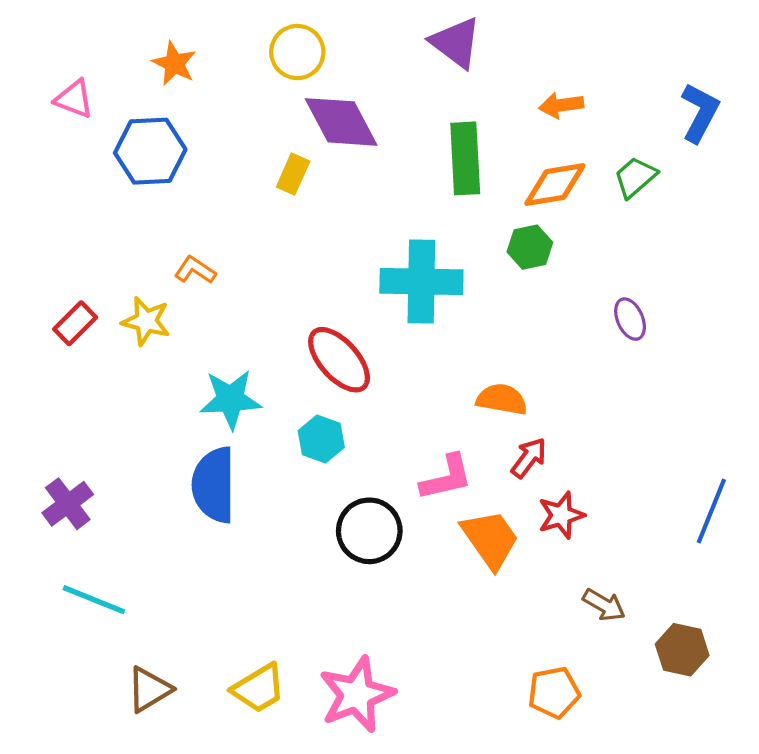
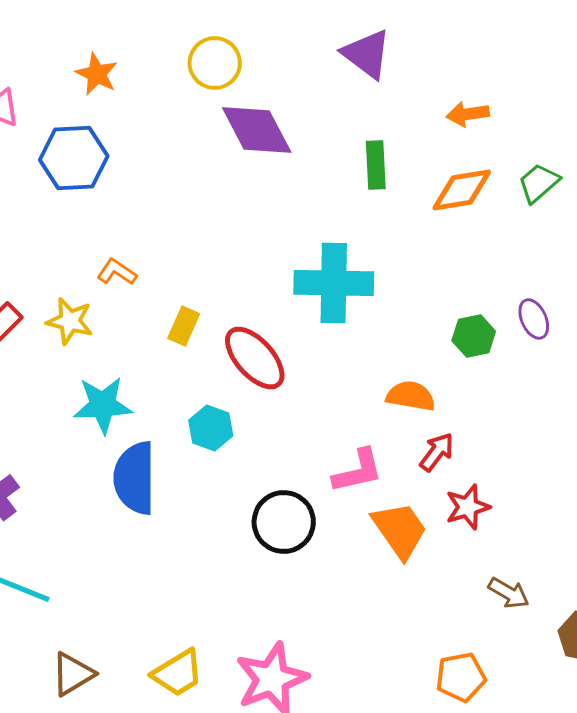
green rectangle: (465, 158) -> (376, 165), size x0.7
yellow rectangle: (293, 174) -> (184, 326), moved
green hexagon: (530, 247) -> (474, 336), moved
cyan star: (231, 399) -> (103, 405), moved
cyan hexagon: (321, 439) -> (211, 428), moved

